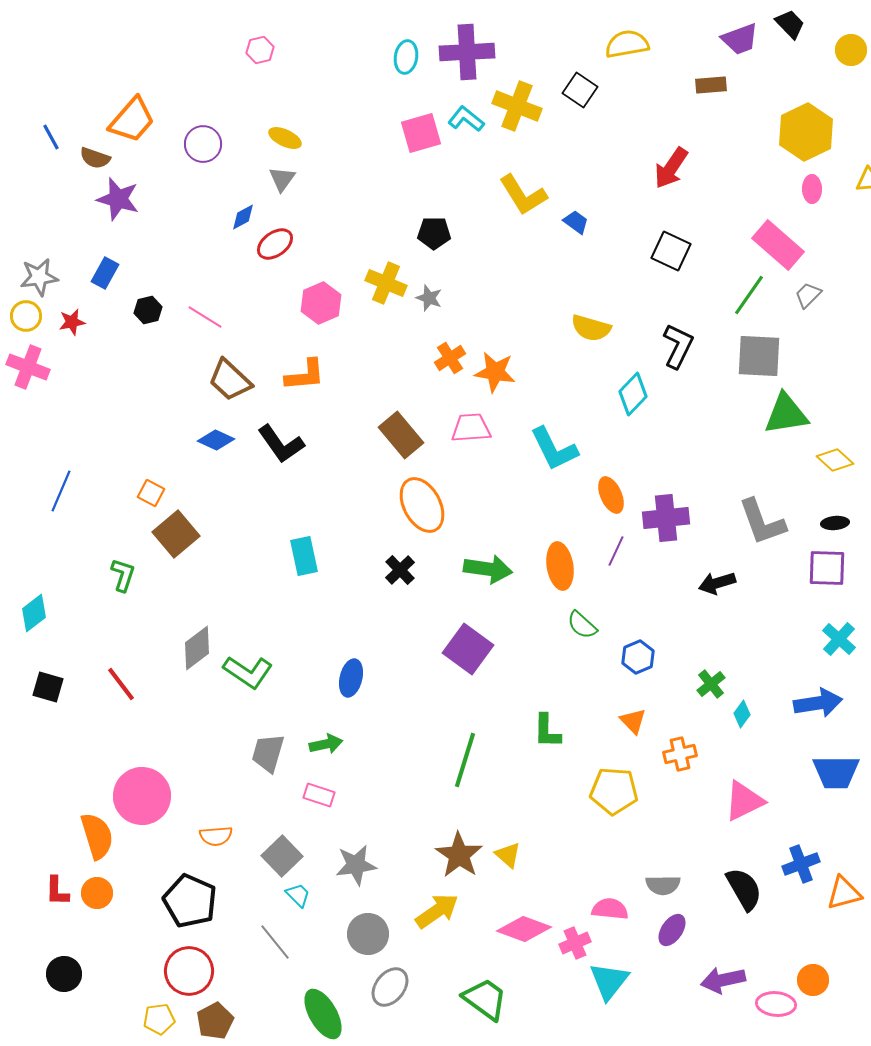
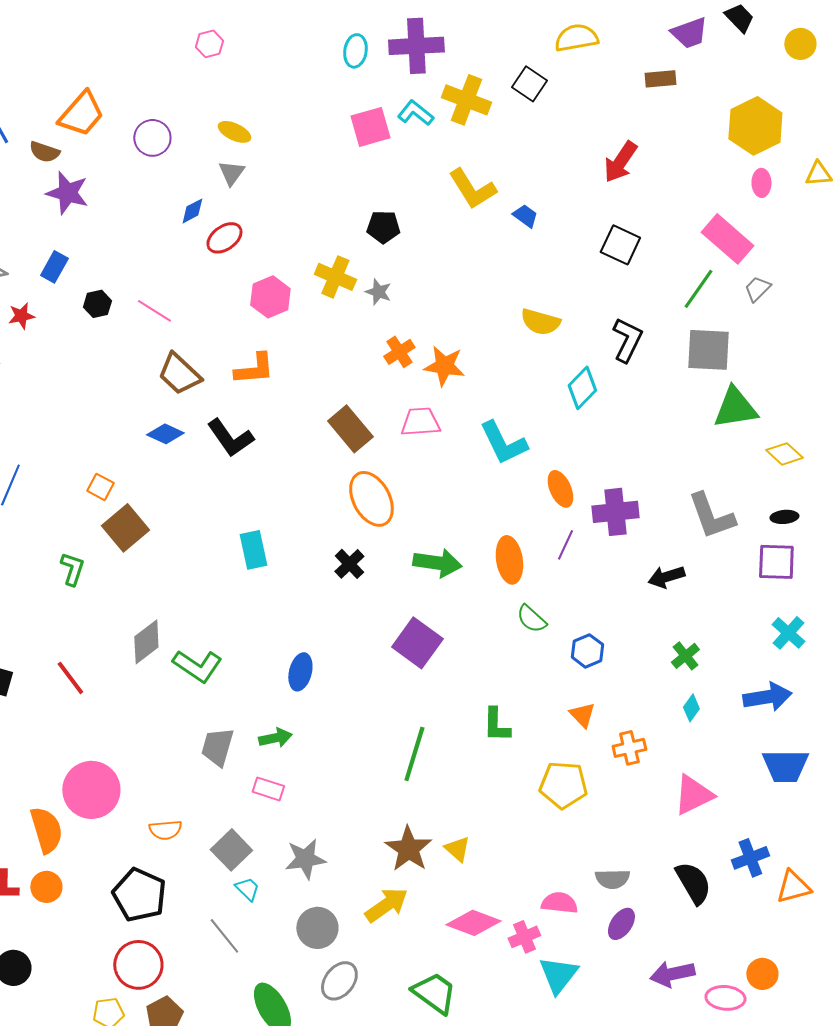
green cross: (711, 684) -> (685, 656), moved

